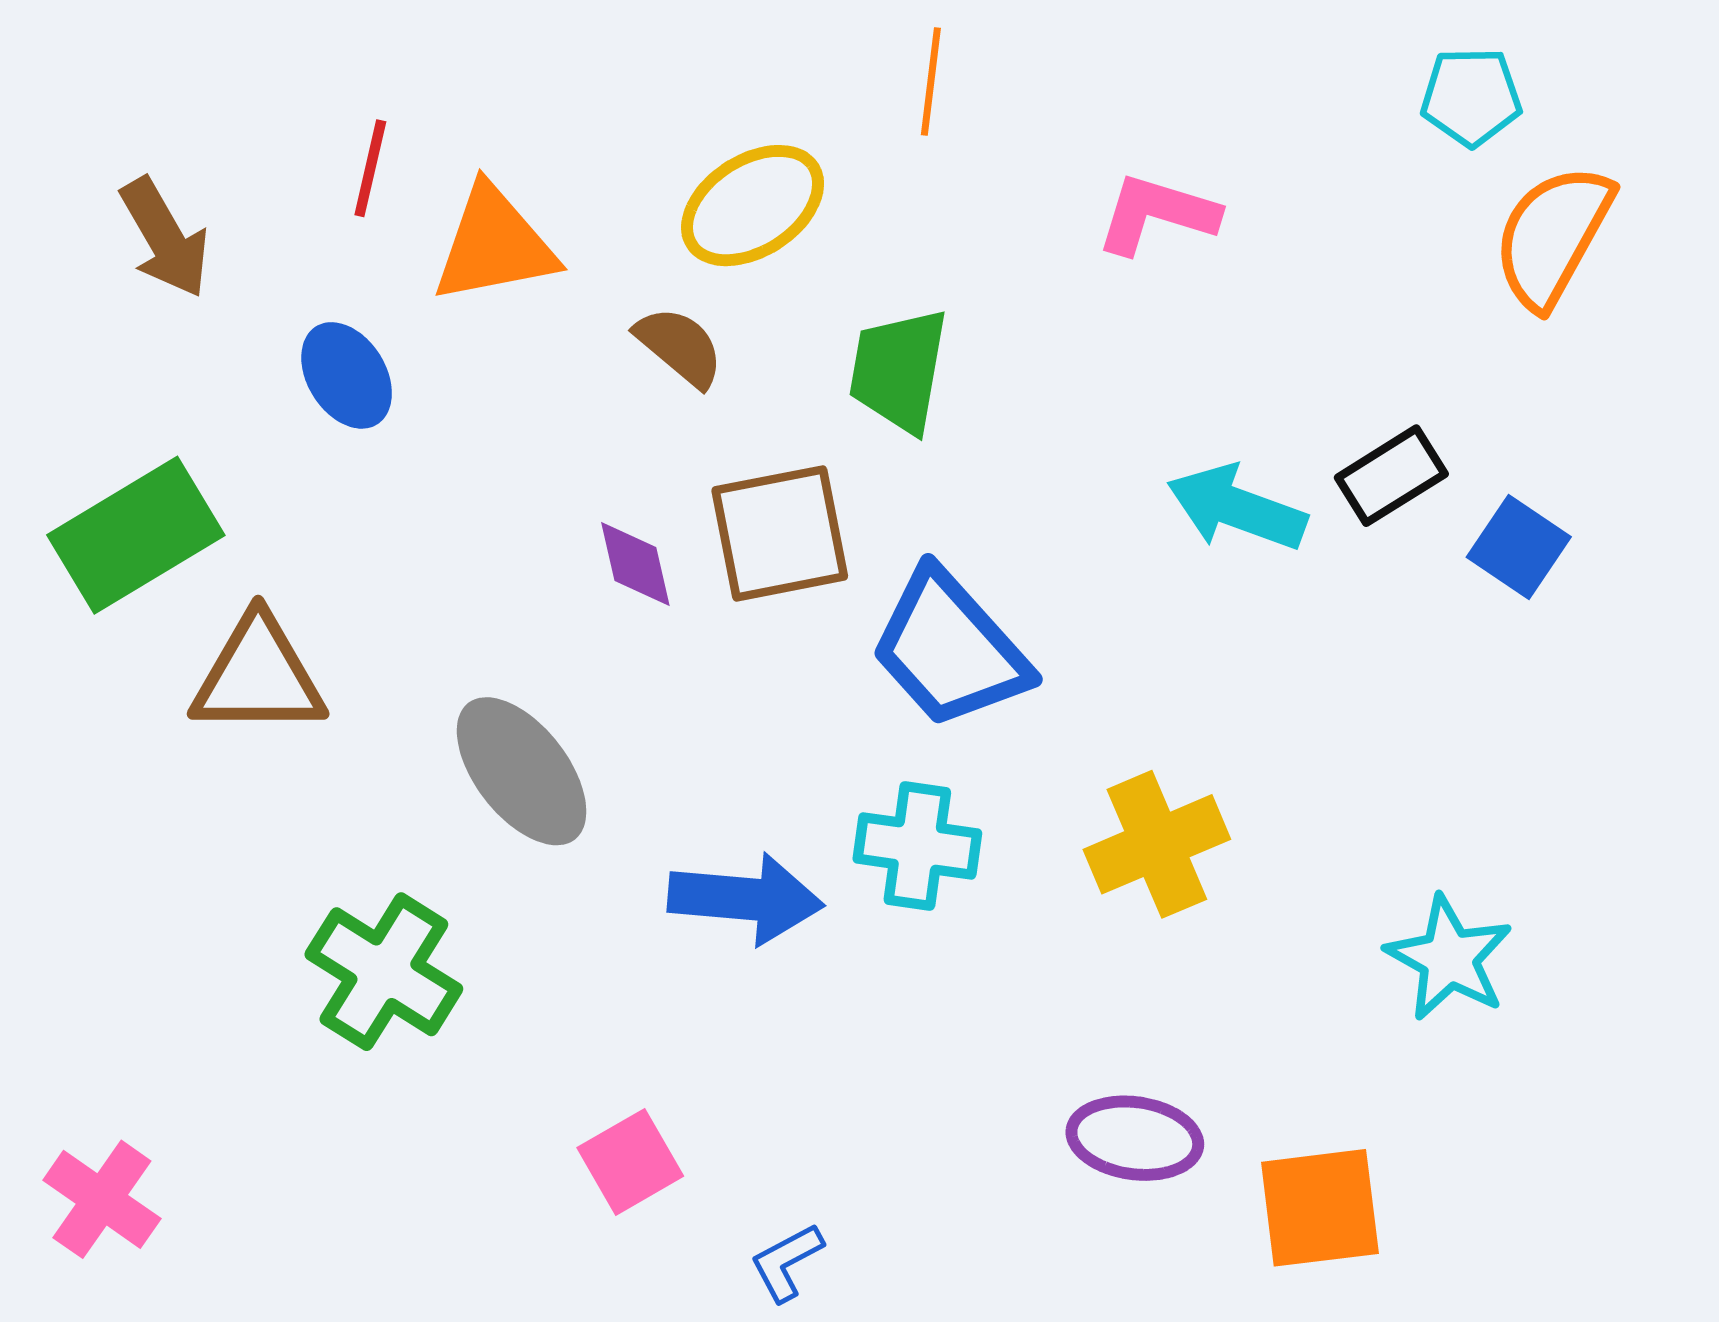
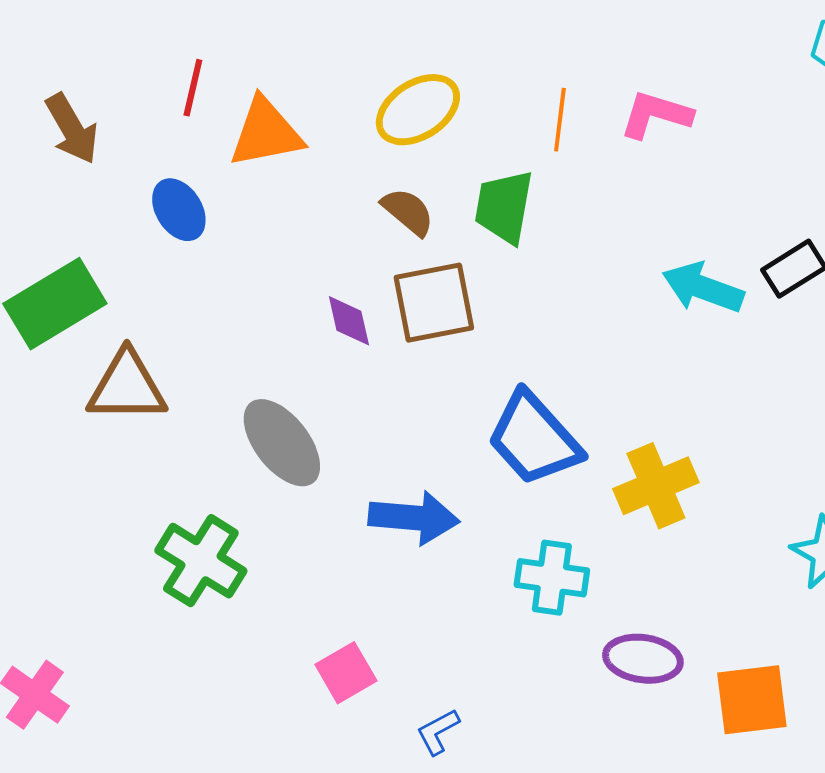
orange line: (931, 82) -> (560, 120), moved
brown semicircle: (680, 347) -> (408, 212), moved
blue trapezoid: (950, 649) -> (534, 439), moved
cyan cross: (917, 846) -> (552, 578), moved

